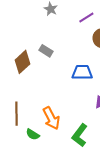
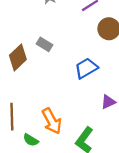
blue trapezoid: (82, 72) -> (86, 68), turned -30

